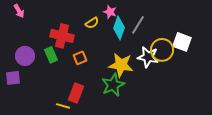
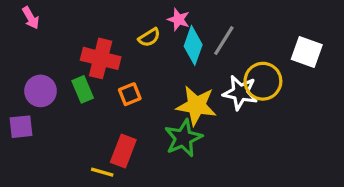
white square: (182, 42) -> (307, 52), moved

